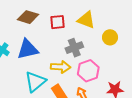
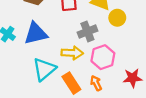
yellow circle: (110, 37) -> (117, 18), moved

